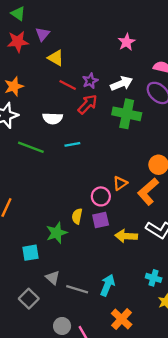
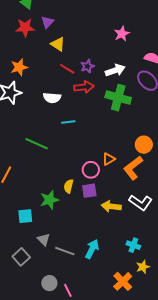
red arrow: (88, 104) -> (84, 87), turned 36
green line: (31, 147) -> (37, 144), moved
orange cross: (122, 319) -> (123, 281), moved

